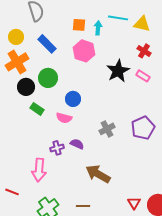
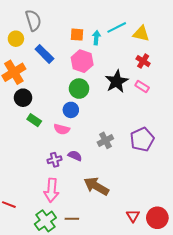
cyan line: (118, 18) -> (117, 27), turned -36
yellow circle: (16, 37) -> (16, 39), moved
green circle: (48, 78) -> (79, 89), moved
pink arrow: (39, 170) -> (52, 190), moved
brown line: (83, 206) -> (72, 219), moved

